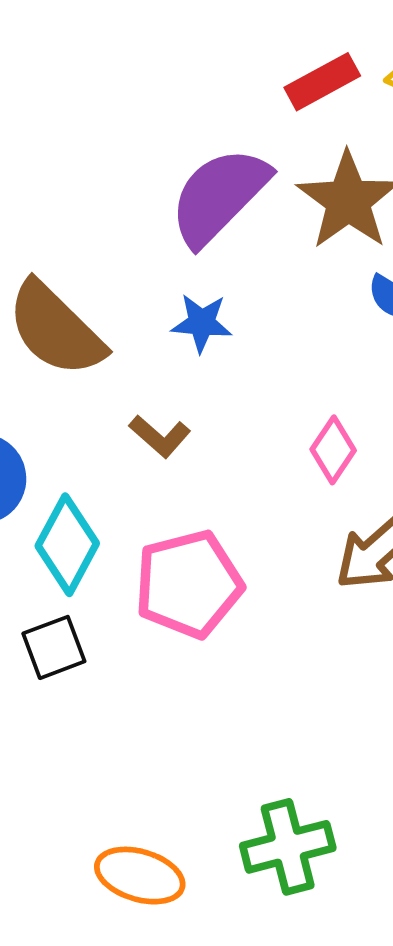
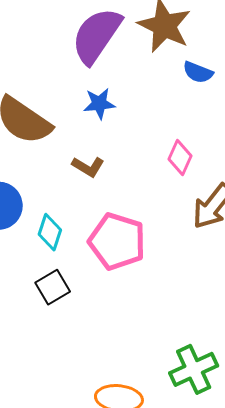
cyan diamond: (67, 545) -> (50, 232), size x0.7
pink pentagon: (189, 584) -> (117, 241), turned -30

